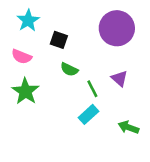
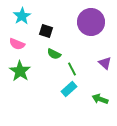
purple triangle: (119, 78) -> (105, 63), moved

